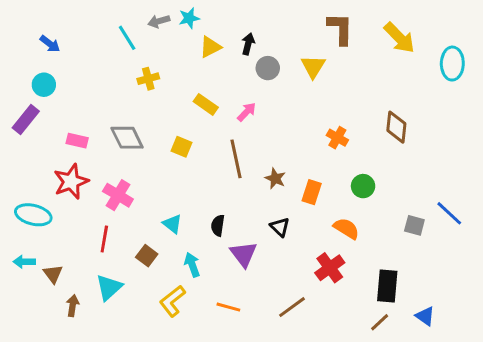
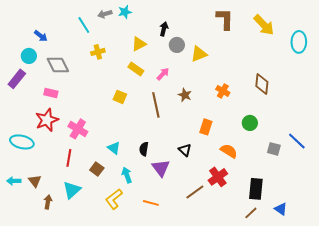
blue arrow: (50, 44) -> (41, 36), moved
yellow triangle: (210, 47) -> (139, 44), moved
yellow triangle: (313, 67) -> (199, 54), moved, turned 36
gray diamond: (127, 138) -> (58, 65), moved
brown star: (275, 179) -> (185, 95), moved
green circle: (363, 186) -> (250, 123), moved
cyan arrow: (24, 262) -> (14, 181), moved
brown line: (292, 307) -> (195, 192), moved

